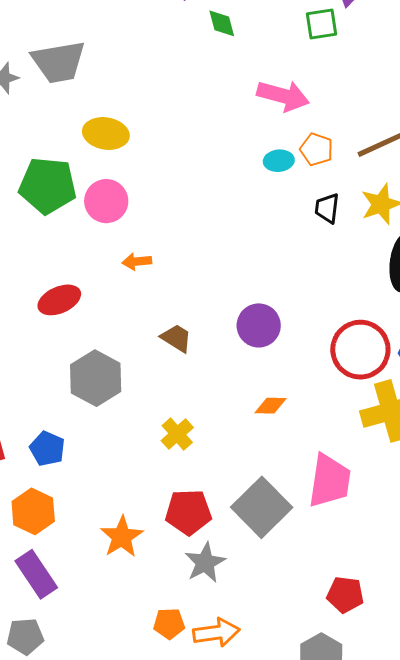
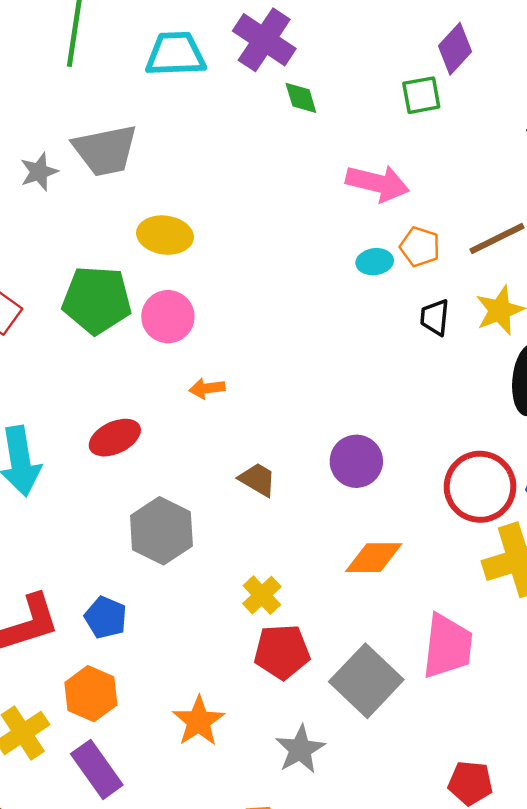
orange diamond: (271, 406) -> (374, 558), size x1.5
red pentagon: (188, 512) -> (282, 652), moved

